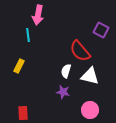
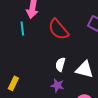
red semicircle: (80, 51) -> (58, 29), moved
yellow rectangle: (19, 66) -> (13, 83), moved

